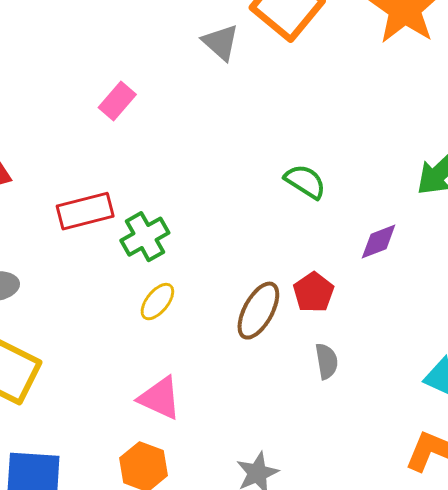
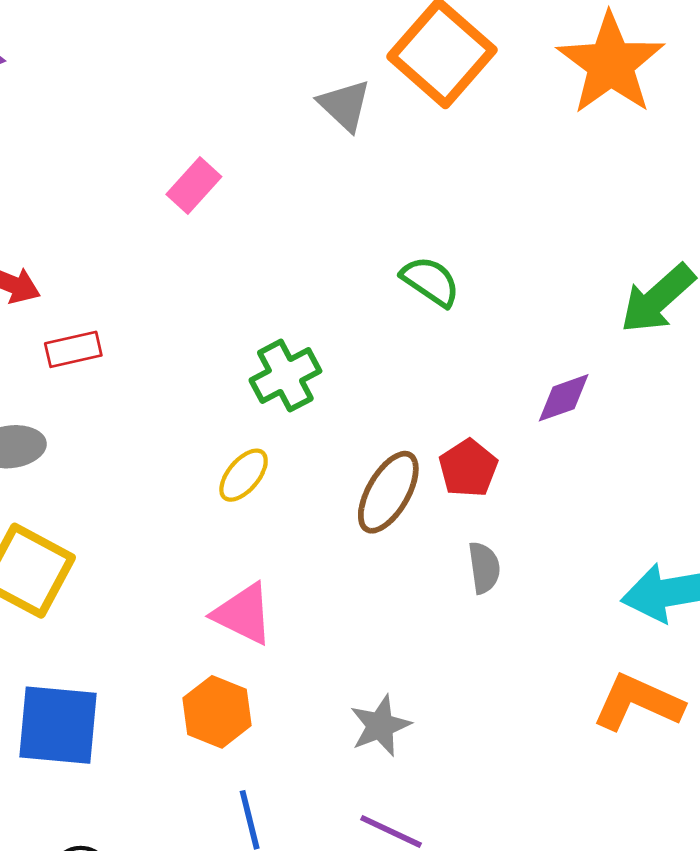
green semicircle: (305, 181) -> (430, 281), moved
red rectangle: (85, 211) -> (73, 349), moved, size x0.7
green cross: (145, 237) -> (285, 376), moved

